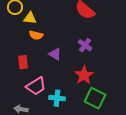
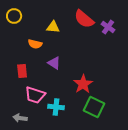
yellow triangle: (30, 18) -> (53, 27), moved
purple cross: (85, 45) -> (108, 27), moved
pink trapezoid: (36, 86) -> (35, 95), turned 50

